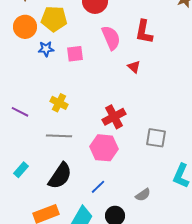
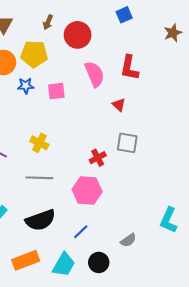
red cross: (114, 117) -> (98, 158), size x0.7
gray square: (156, 138) -> (127, 143), moved
black semicircle: (60, 176) -> (41, 220), turned 36

